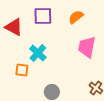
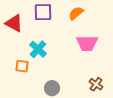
pink trapezoid: (87, 47) -> (87, 43), turned -100

